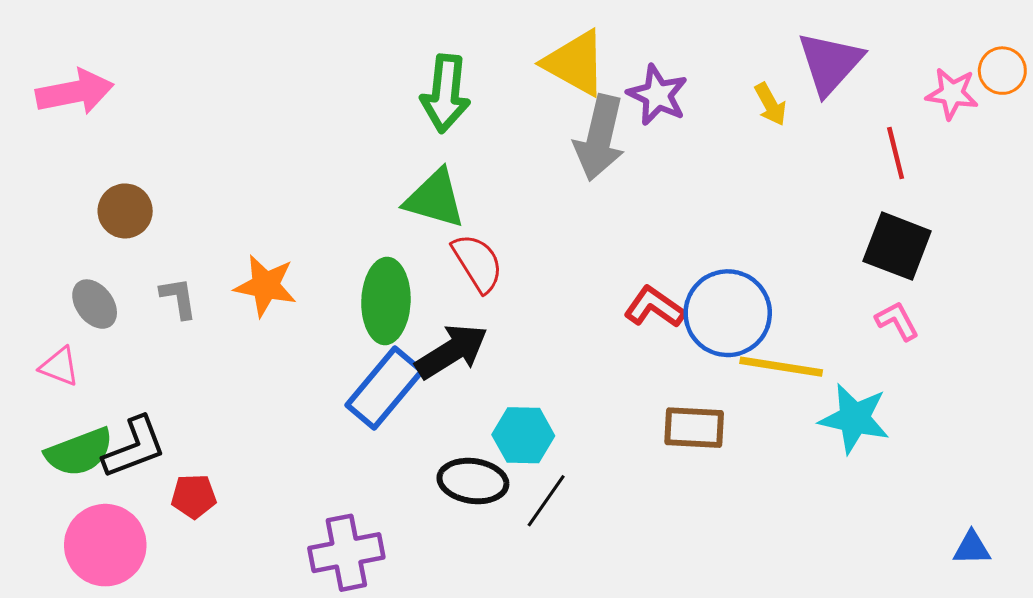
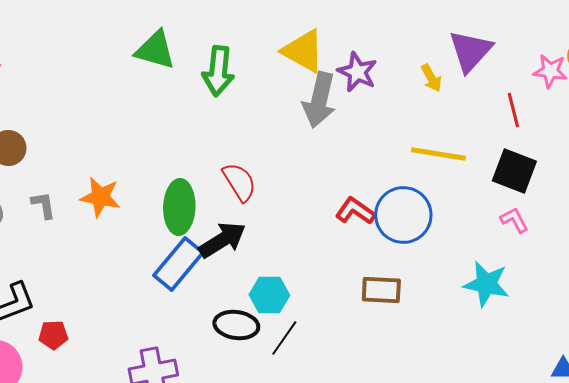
green triangle: (435, 199) -> (155, 50), moved
yellow line: (781, 367) -> (438, 154), moved

